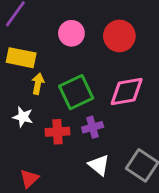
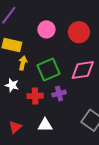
white triangle: (99, 165) -> (45, 125), moved, turned -42

